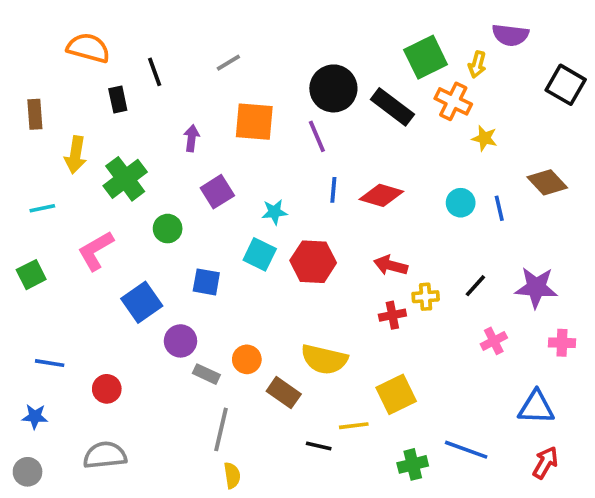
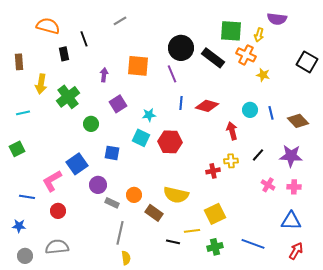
green square: (426, 57) -> (231, 31), turned 30
gray line: (228, 63) -> (120, 21), moved
black square: (566, 85) -> (307, 62), moved
brown diamond: (547, 182) -> (298, 121), moved
pink L-shape: (96, 251) -> (52, 181), moved
red arrow: (391, 265) -> (232, 131), moved, turned 60
pink cross: (494, 341) -> (268, 185), turned -32
pink cross: (562, 343) -> (294, 187), moved
green cross: (413, 464) -> (215, 247), moved
gray circle: (28, 472) -> (25, 256), moved

